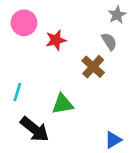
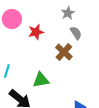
gray star: (117, 15) -> (68, 13), moved

